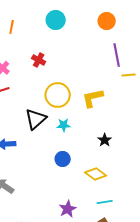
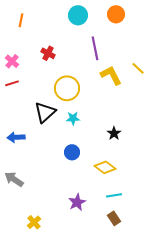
cyan circle: (56, 20) -> (78, 15), moved
purple line: (117, 55) -> (95, 48), moved
yellow line: (129, 75) -> (138, 68), turned 48
yellow L-shape: (93, 98) -> (111, 75), moved, turned 75

